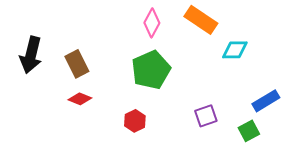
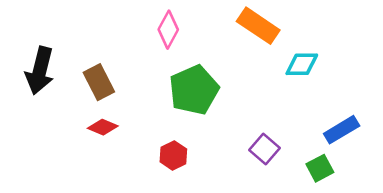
pink diamond: (152, 23) -> (168, 30), moved
purple square: (206, 116) -> (265, 149), turned -30

